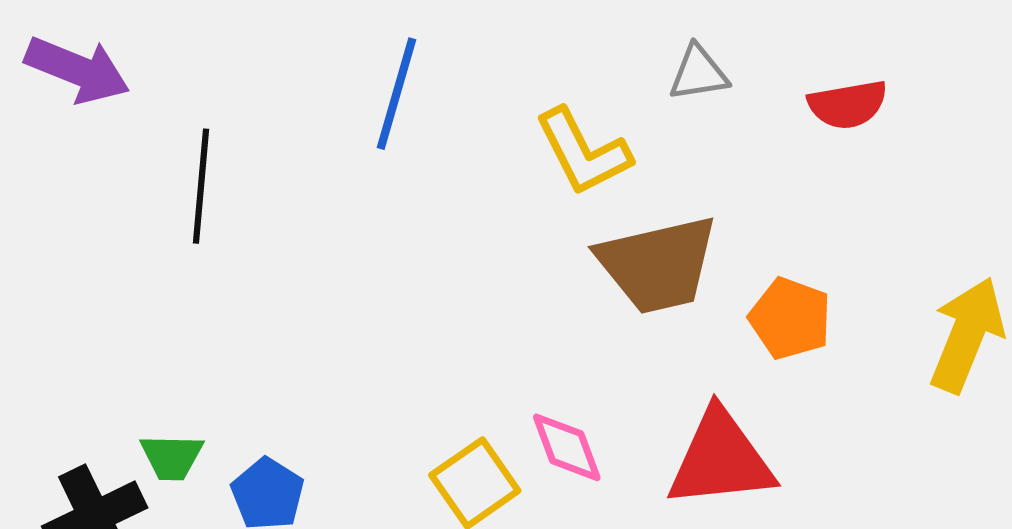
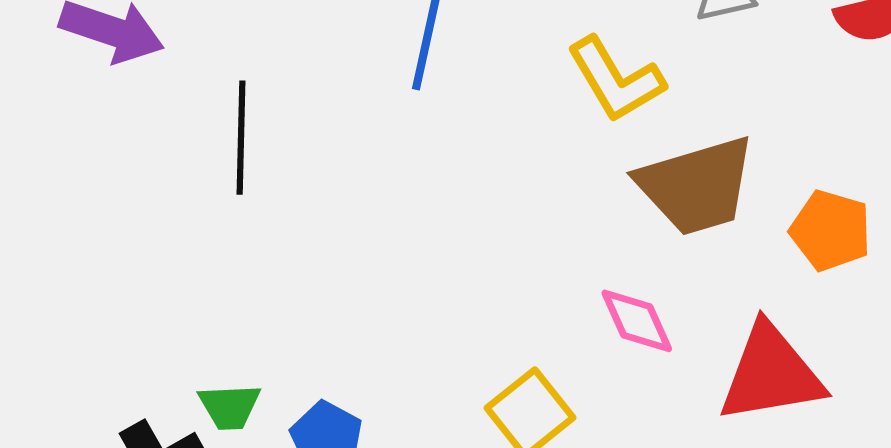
pink diamond: (567, 447) -> (637, 321), moved

